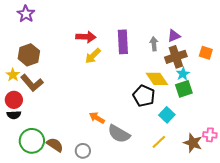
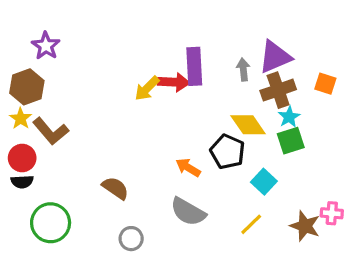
purple star: (26, 14) -> (46, 46), moved
purple triangle: (174, 36) -> (275, 57), size x1.6
red arrow: (86, 37) -> (174, 82), moved
brown hexagon: (29, 55) -> (27, 87), moved
orange arrow: (97, 118) -> (188, 167), moved
brown semicircle: (55, 145) -> (115, 188), moved

